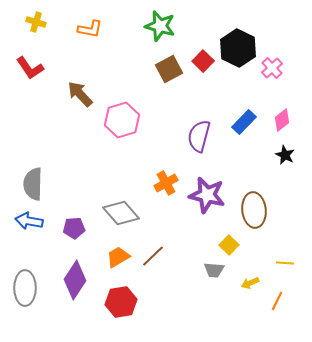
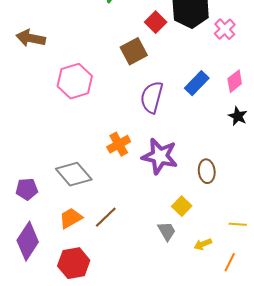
brown square: (169, 69) -> (134, 51), moved
brown arrow: (80, 94) -> (31, 38), moved, turned -36
brown ellipse: (254, 210) -> (207, 171), size x0.7
gray trapezoid: (214, 270) -> (167, 231), turned -125

